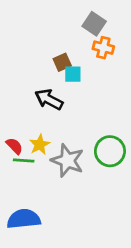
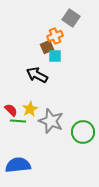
orange cross: (103, 48) -> (55, 36), moved, turned -35
green circle: (110, 151) -> (83, 132), moved

